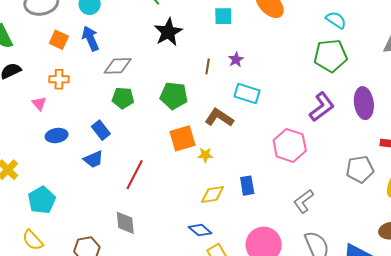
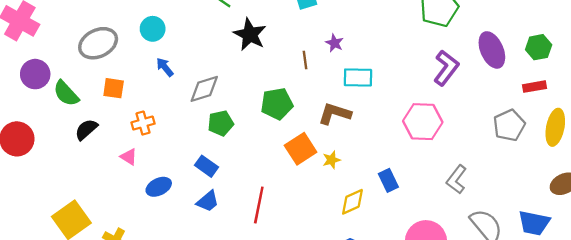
blue arrow: (90, 38) -> (165, 67), size x0.7
orange square: (59, 40) -> (114, 88), moved

